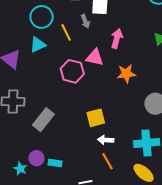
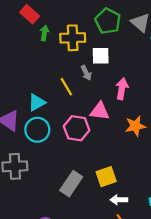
cyan circle: (42, 17) -> (37, 130), moved
gray rectangle: (43, 120) -> (71, 184), moved

